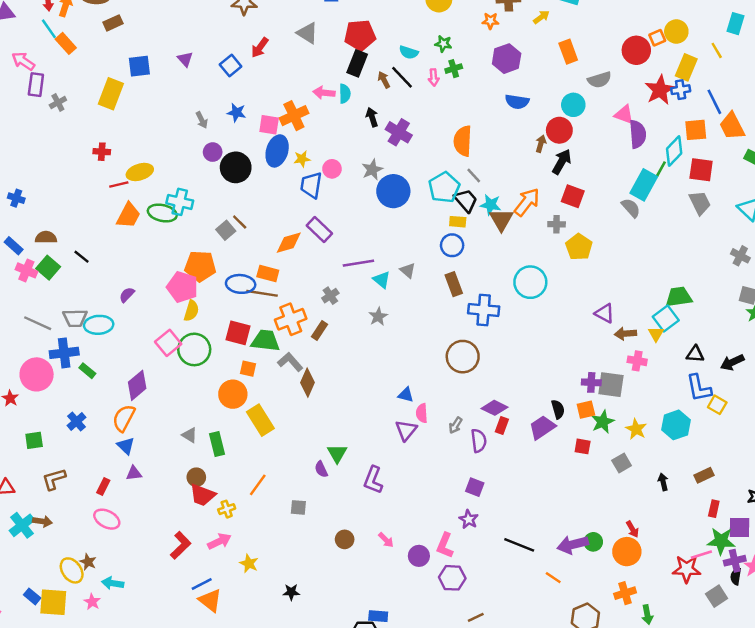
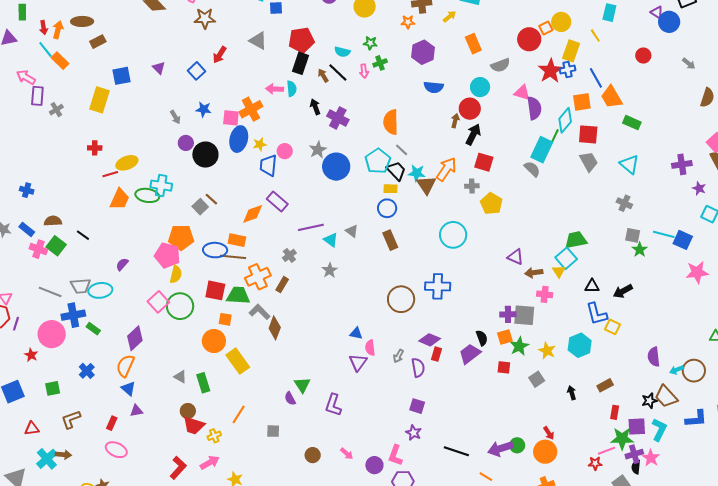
blue cross: (484, 310) -> (438, 286), moved
red star: (687, 569) -> (595, 463), size x0.6

